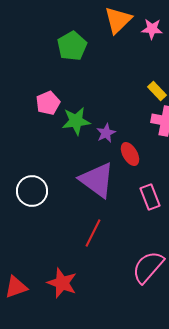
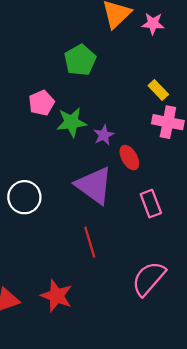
green pentagon: (72, 46) -> (80, 60), moved
red line: (93, 233) -> (90, 242), turned -44

